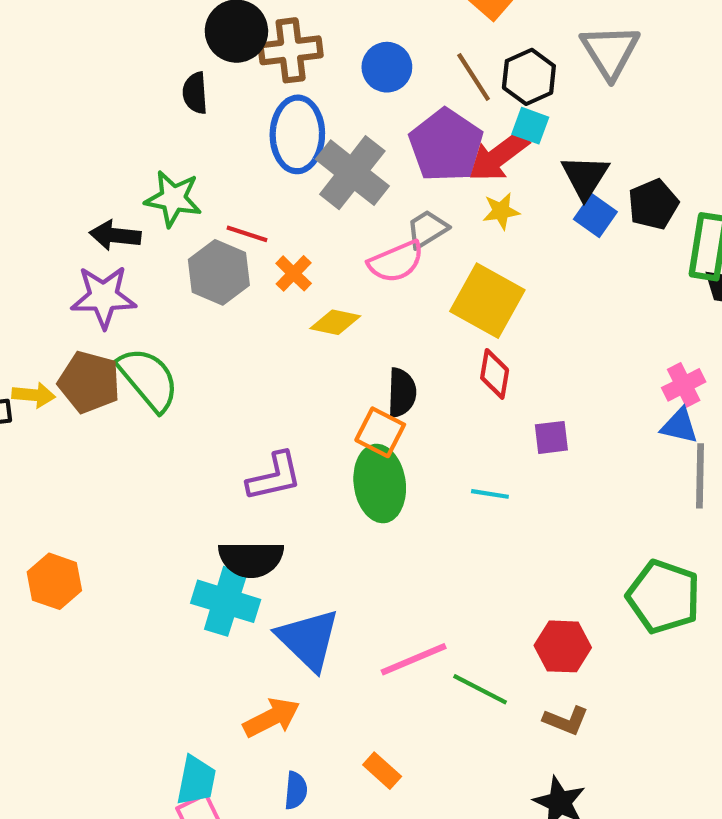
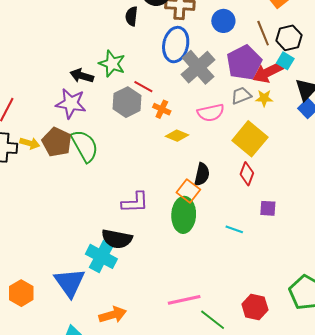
gray trapezoid: (427, 229) -> (241, 96), moved
orange cross: (294, 273) -> (162, 109), turned -30
orange hexagon: (54, 581) -> (21, 293), moved
blue triangle: (308, 639) -> (70, 282), moved

